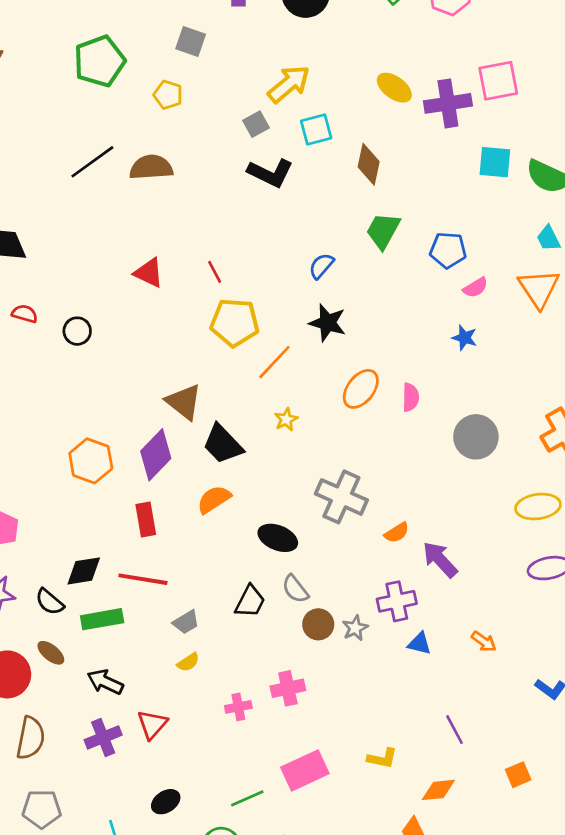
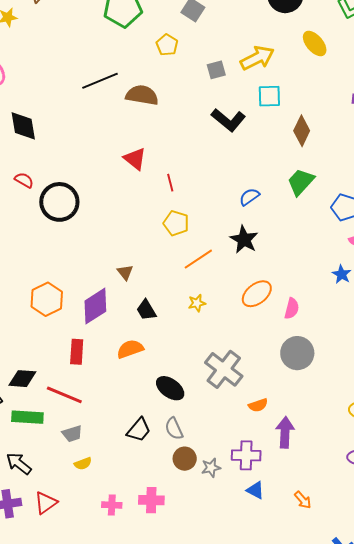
yellow ellipse: (394, 88) -> (315, 43), moved
gray square: (256, 124) -> (216, 70), moved
red triangle: (149, 273) -> (135, 159), moved
yellow pentagon: (235, 323) -> (176, 223), size x0.7
black circle: (77, 331) -> (59, 202), size x1.8
brown triangle: (184, 402) -> (125, 272), size x0.6
gray circle: (476, 437) -> (297, 353), moved
black trapezoid: (223, 444) -> (146, 310), size x0.7
purple arrow: (440, 560) -> (285, 432), turned 32
gray trapezoid: (186, 622) -> (72, 434), moved

